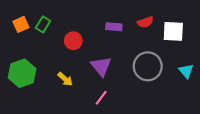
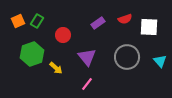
purple rectangle: (114, 27) -> (98, 23), turned -40
green hexagon: (22, 73) -> (32, 54), moved

